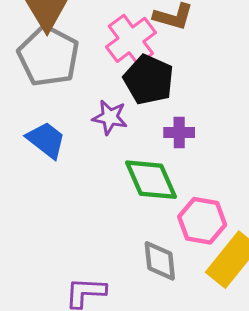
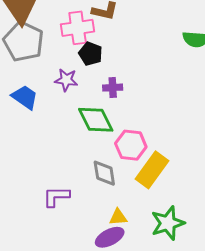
pink cross: (131, 40) -> (78, 28), turned 32
black pentagon: (149, 80) -> (91, 54), size x0.7

